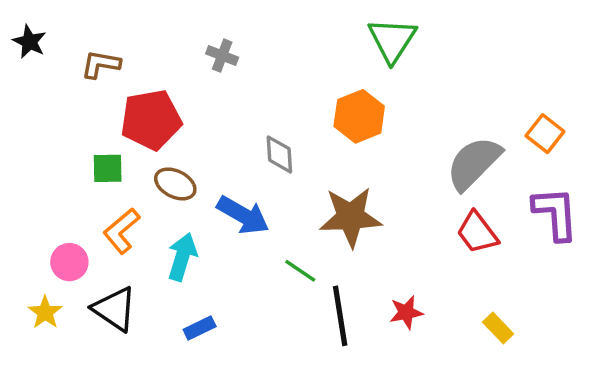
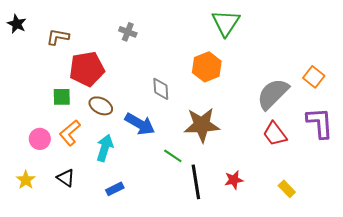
pink circle: (69, 262) -> (40, 139), moved
black triangle: (115, 309) -> (66, 178), size x0.7

